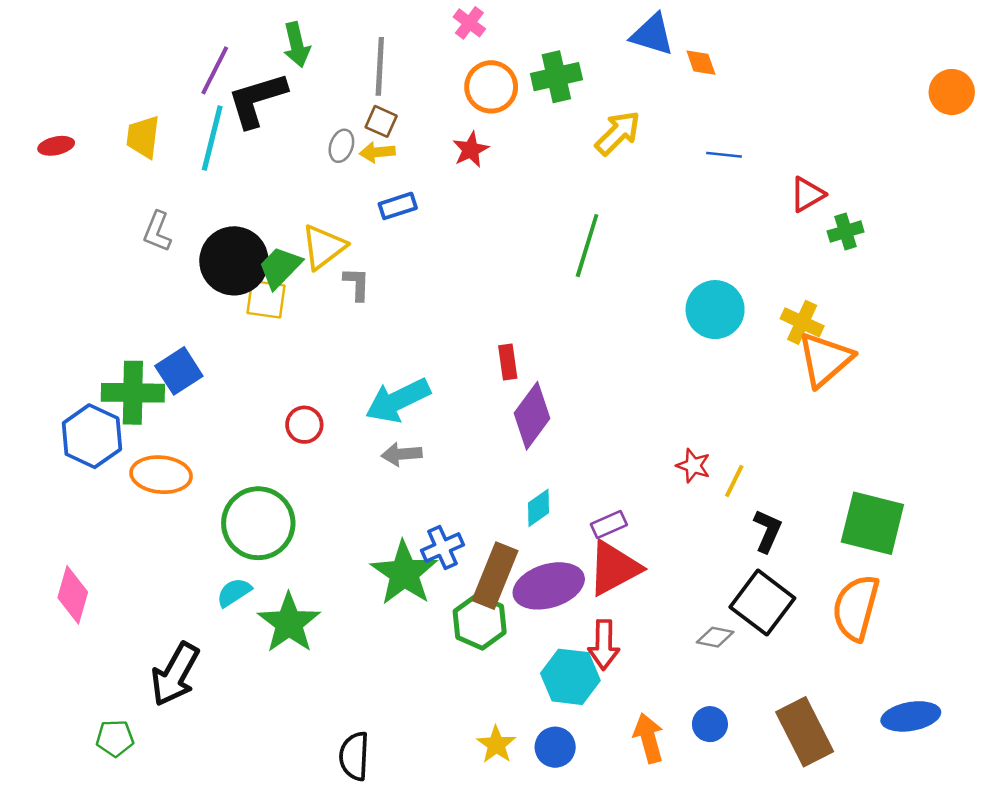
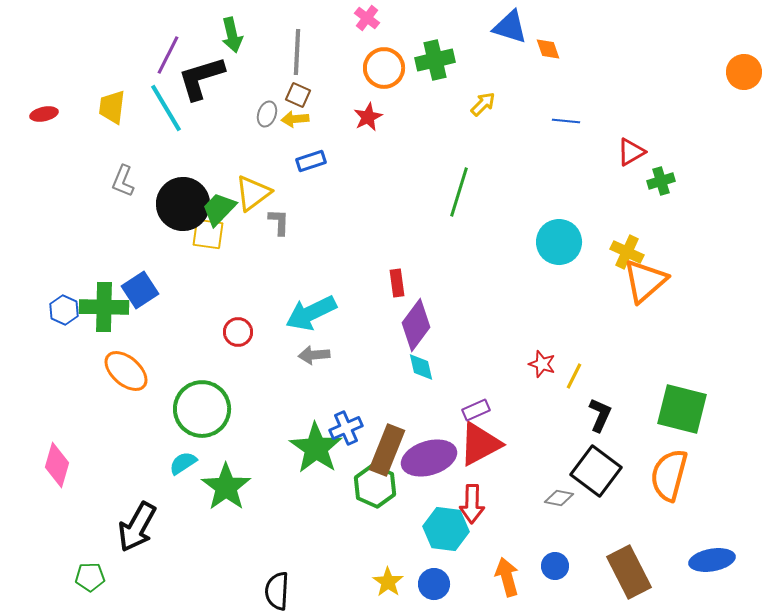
yellow arrow: (618, 133) -> (483, 104), size x0.7
cyan line: (212, 138) -> (166, 108), turned -45
blue hexagon: (92, 436) -> (64, 310), moved, size x0.6
orange ellipse: (161, 475) -> (126, 371), turned 36
cyan diamond: (538, 508) -> (421, 367), moved, turned -68

